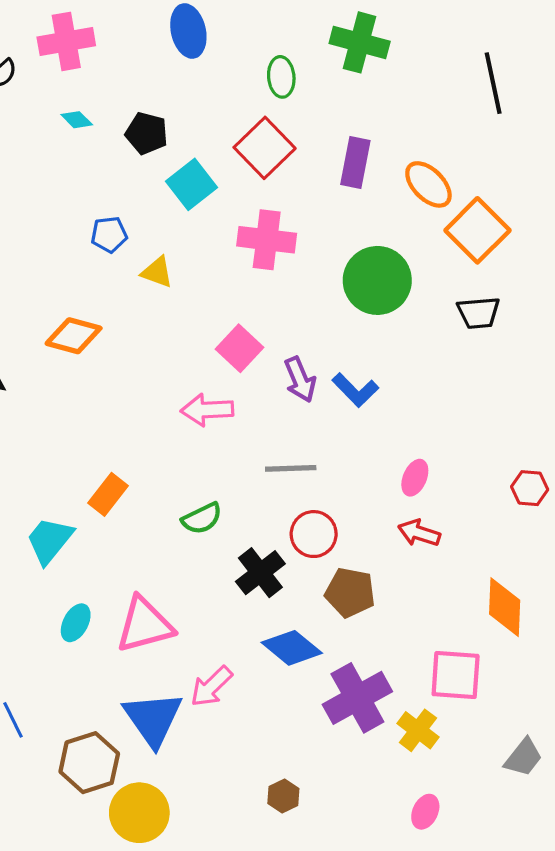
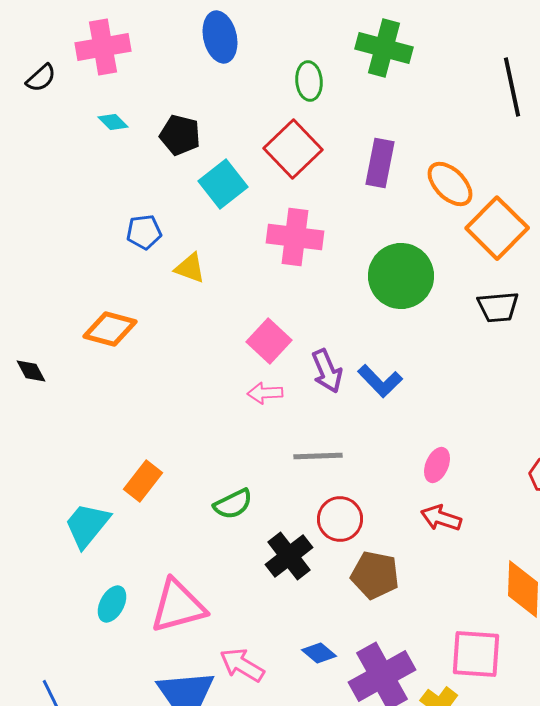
pink arrow: (207, 410) -> (265, 393), moved, size x0.7
blue diamond: (292, 648) -> (319, 653), moved, size x0.6
pink arrow: (211, 686) -> (242, 665), turned 75

